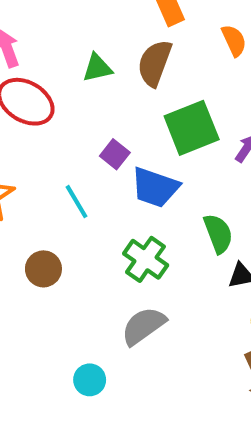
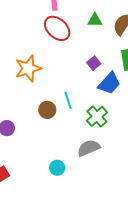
blue trapezoid: (155, 187) -> (109, 83), turned -80
cyan line: (77, 202) -> (68, 100), moved

